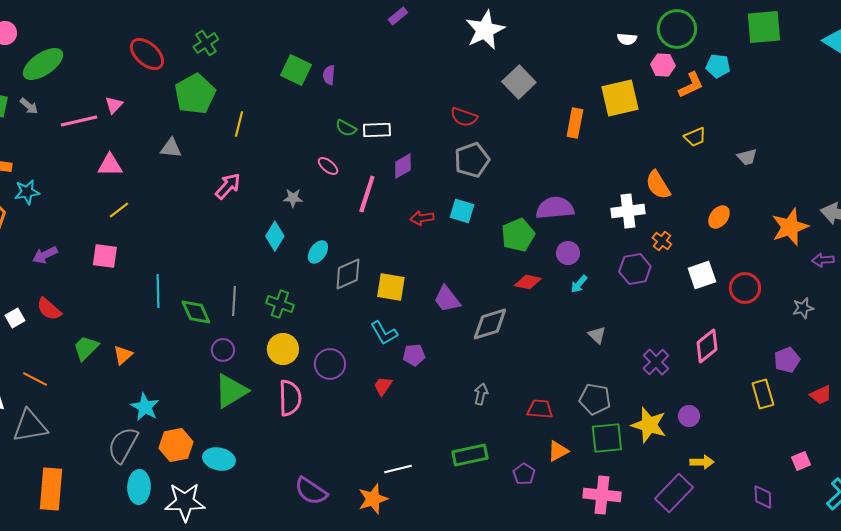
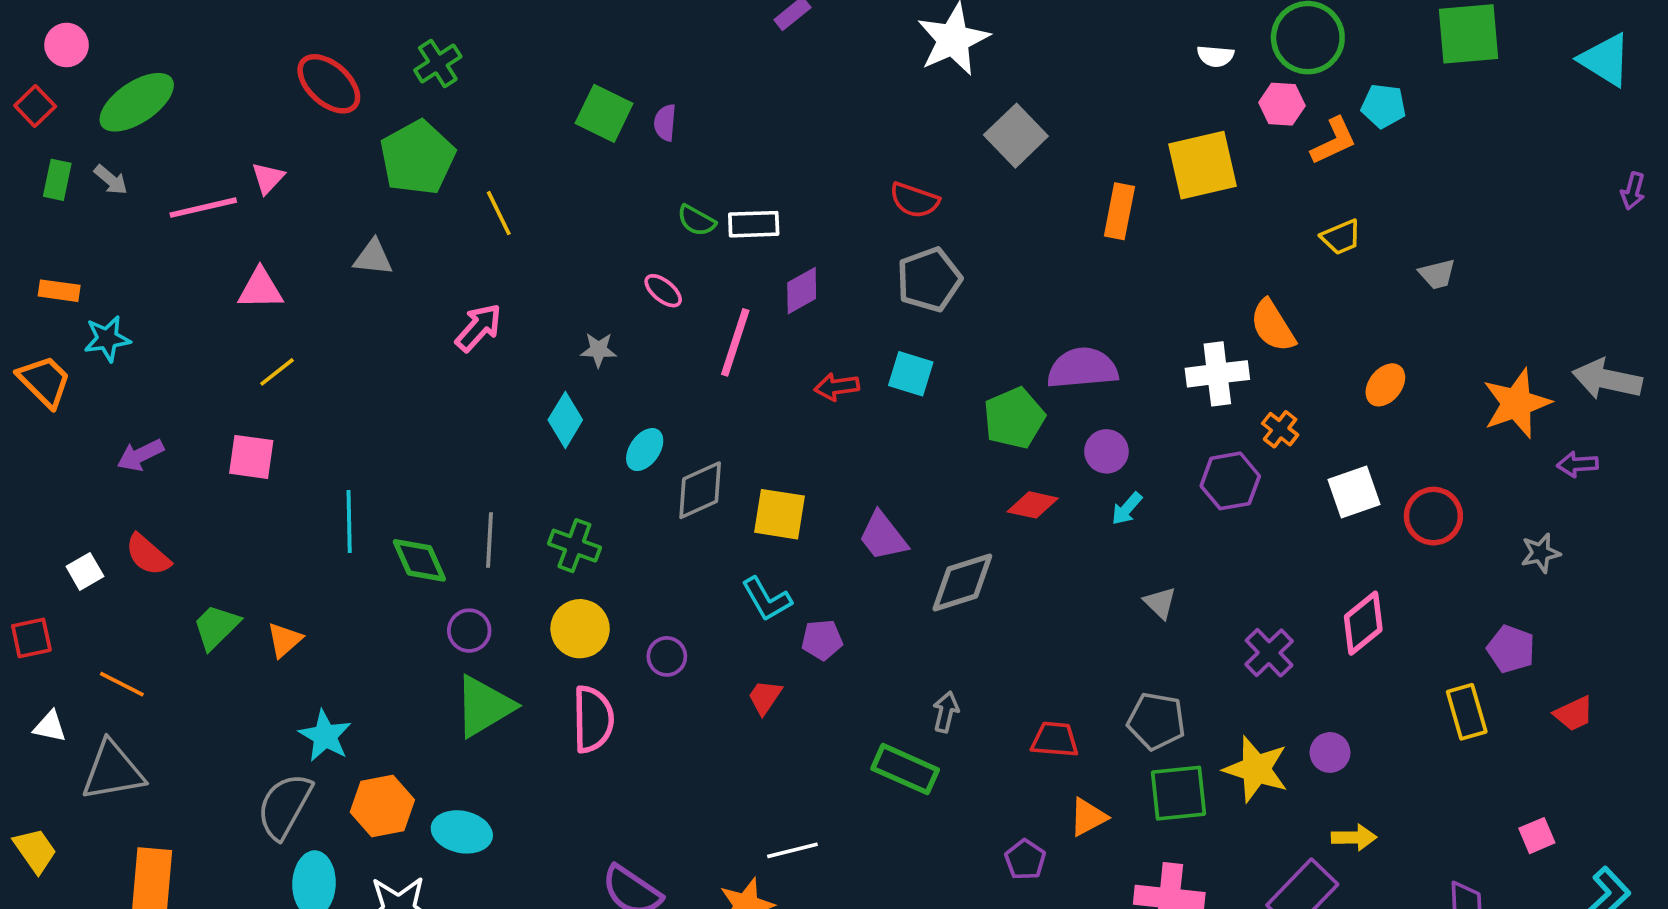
yellow line: (239, 124) -> (499, 213), turned -40
purple pentagon: (787, 360) -> (1511, 649), turned -30
purple circle: (330, 364) -> (667, 656), size x0.7
green rectangle: (470, 455) -> (905, 769), moved, turned 36

